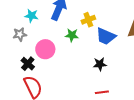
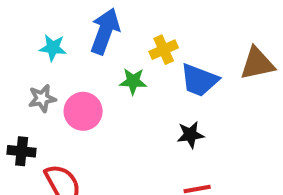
gray star: (20, 34) -> (42, 98), moved
black cross: (28, 64) -> (22, 151), moved, turned -32

